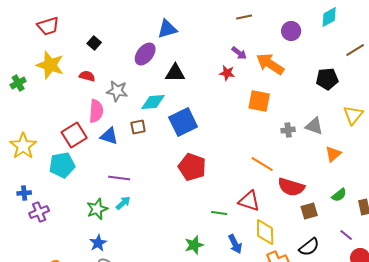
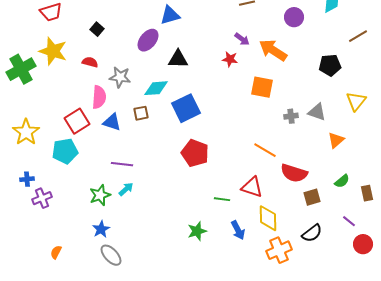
green cross: (18, 83) -> (21, 69), size x1.8

